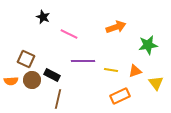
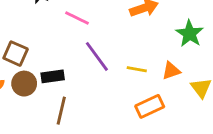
green star: (148, 45) -> (190, 34), turned -30
purple line: (83, 61) -> (97, 56), turned 55
black rectangle: (52, 75) -> (53, 76), turned -35

